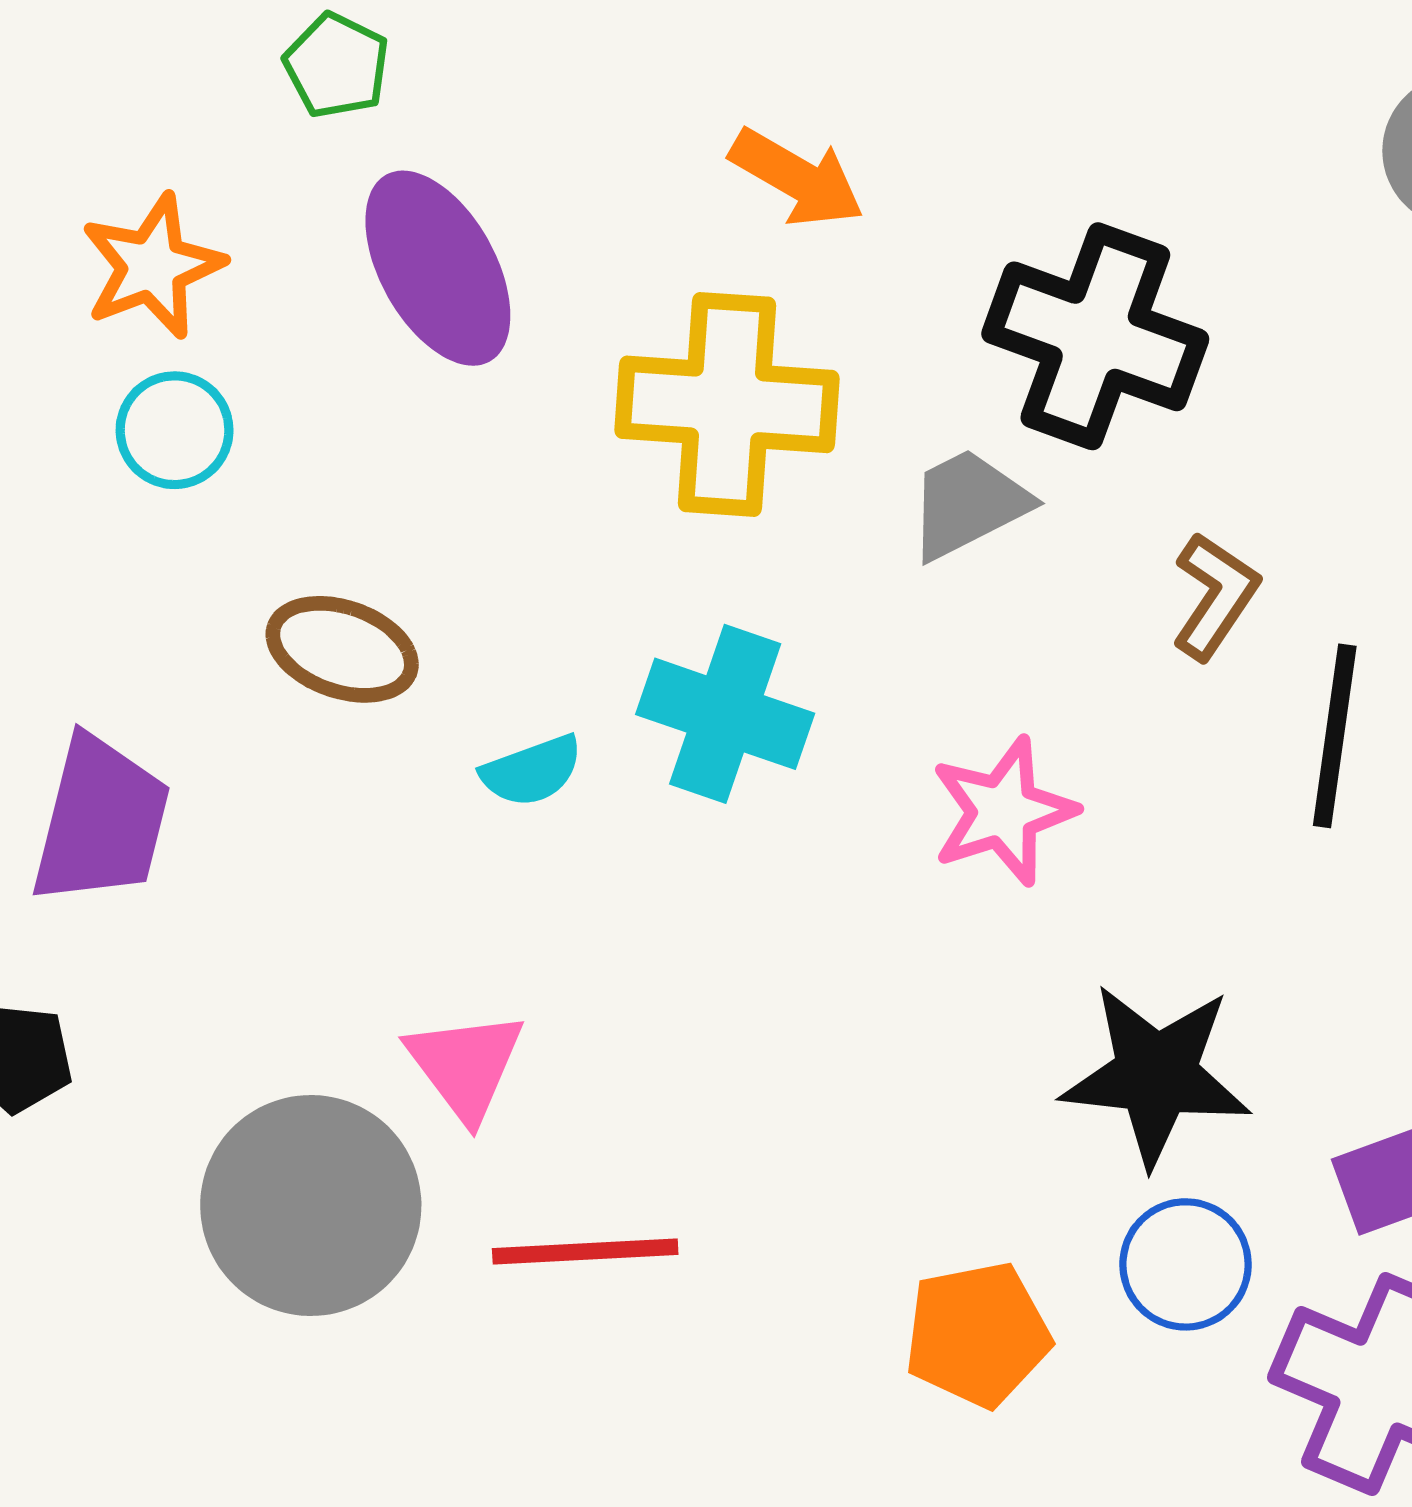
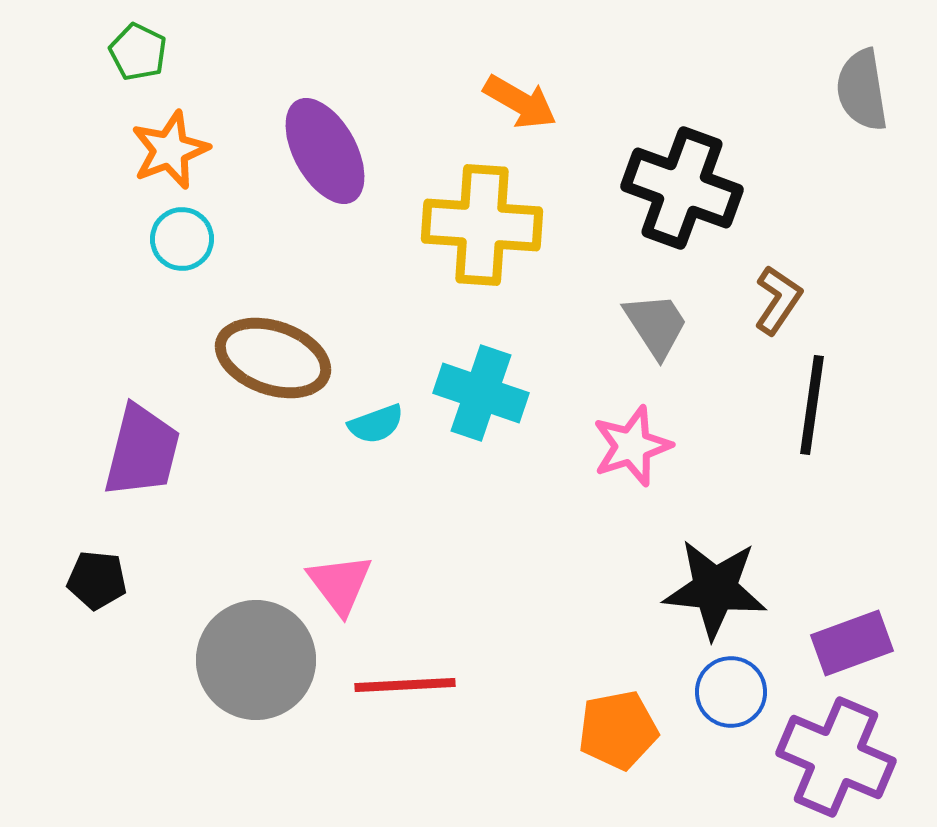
green pentagon: (337, 66) -> (138, 52), moved
gray trapezoid: (968, 504) -> (656, 325), moved, turned 84
brown L-shape: (1215, 596) -> (778, 300), moved
brown ellipse: (342, 649) -> (273, 358), size x1.4

